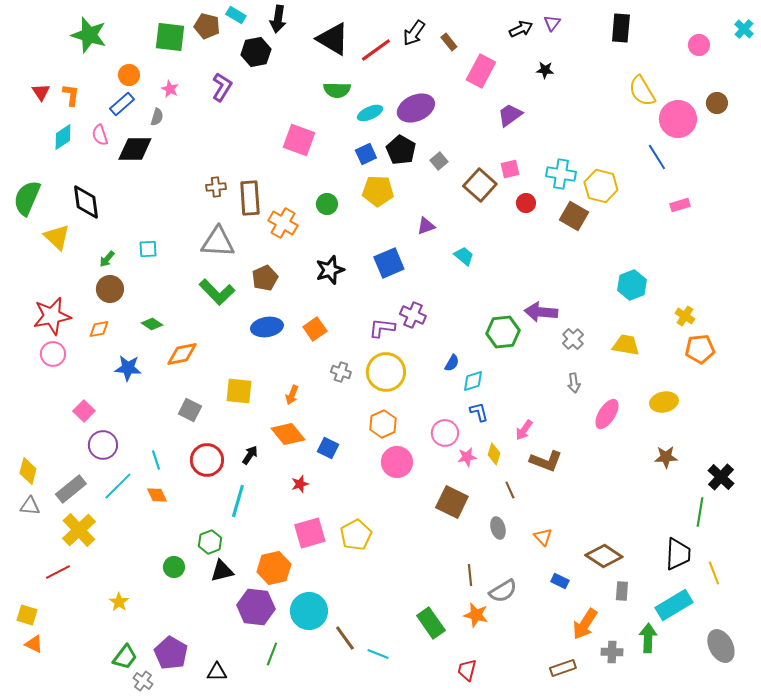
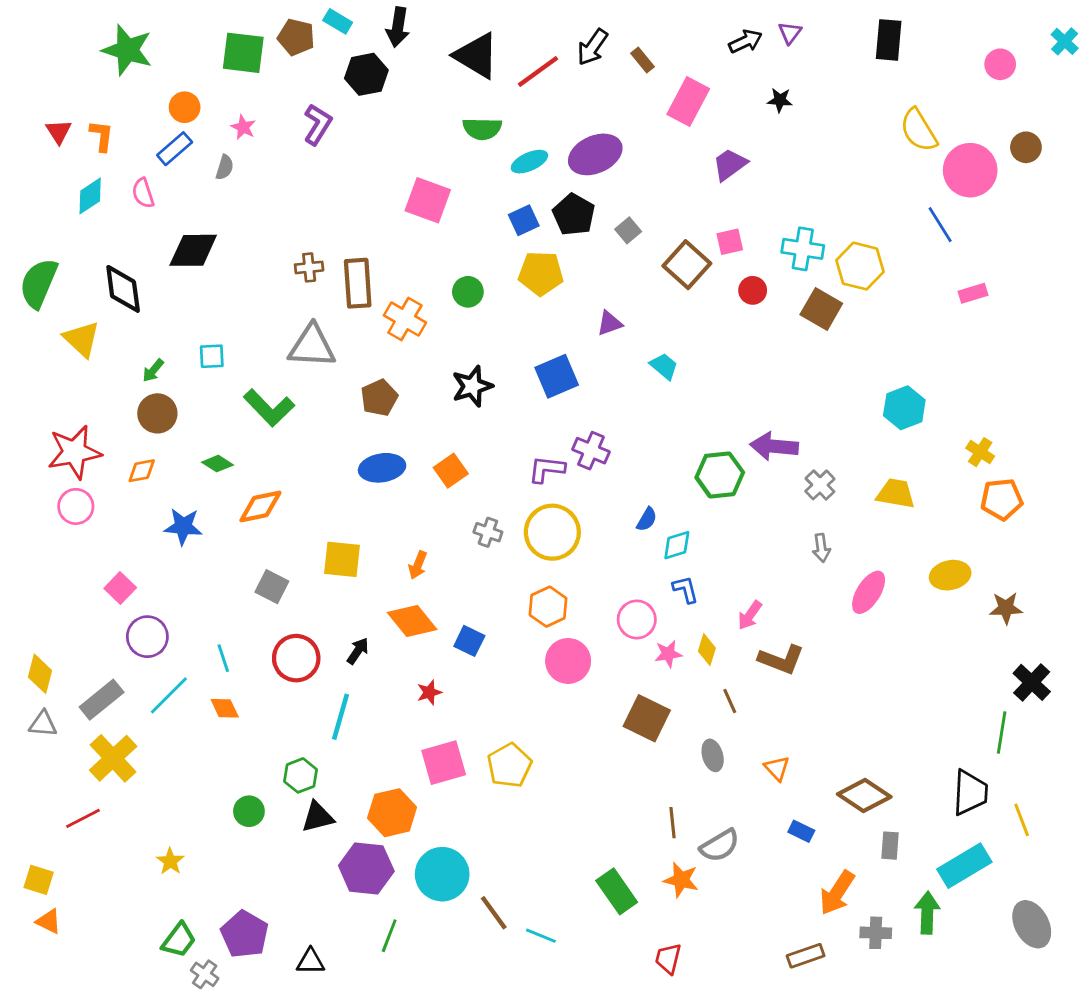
black diamond: (135, 149) -> (193, 250), moved
green L-shape: (217, 292) -> (269, 408), moved
brown star: (666, 457) -> (1006, 608), moved

